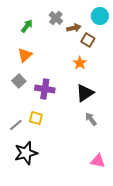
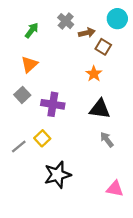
black triangle: (85, 93) -> (100, 109), turned 42
yellow square: (36, 118) -> (42, 138), turned 32
black star: (26, 153) -> (57, 175), moved

